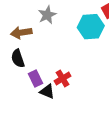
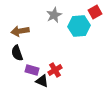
gray star: (47, 15) -> (54, 15), moved
purple rectangle: (35, 78) -> (32, 70), turned -48

